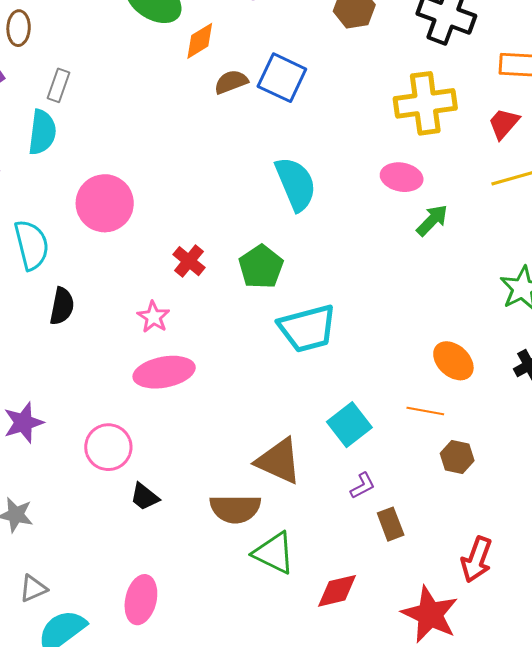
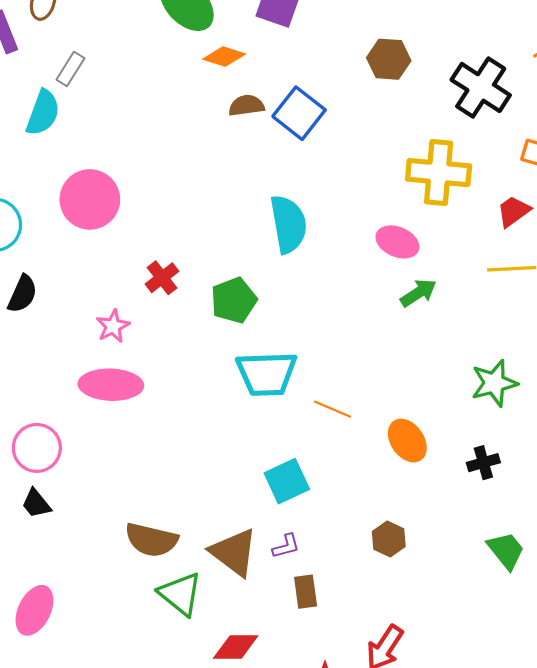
orange diamond: (200, 41) -> (224, 57), turned 36
orange line: (425, 411) -> (332, 409), moved
brown triangle: (279, 461) -> (234, 552), moved
black trapezoid: (145, 497) -> (36, 503), moved

